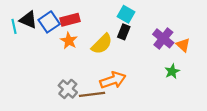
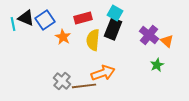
red rectangle: (70, 20) -> (83, 18), moved
black rectangle: (124, 32) -> (113, 29), size x1.5
yellow semicircle: (102, 44) -> (93, 40), turned 140

